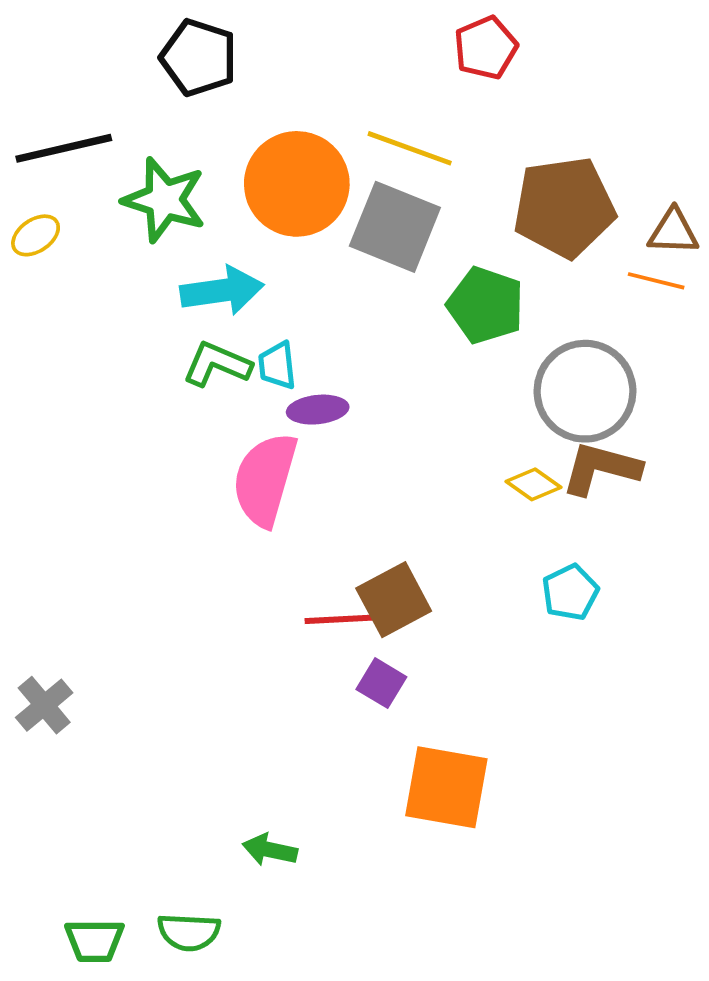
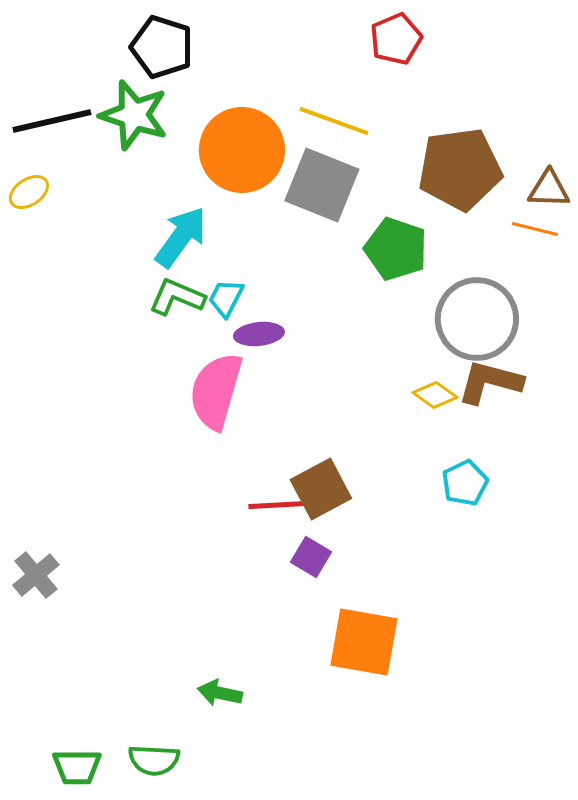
green star: (164, 200) -> (134, 115), moved
cyan arrow: (222, 291) -> (181, 237), turned -46
cyan trapezoid: (277, 365) -> (226, 298), turned 33

